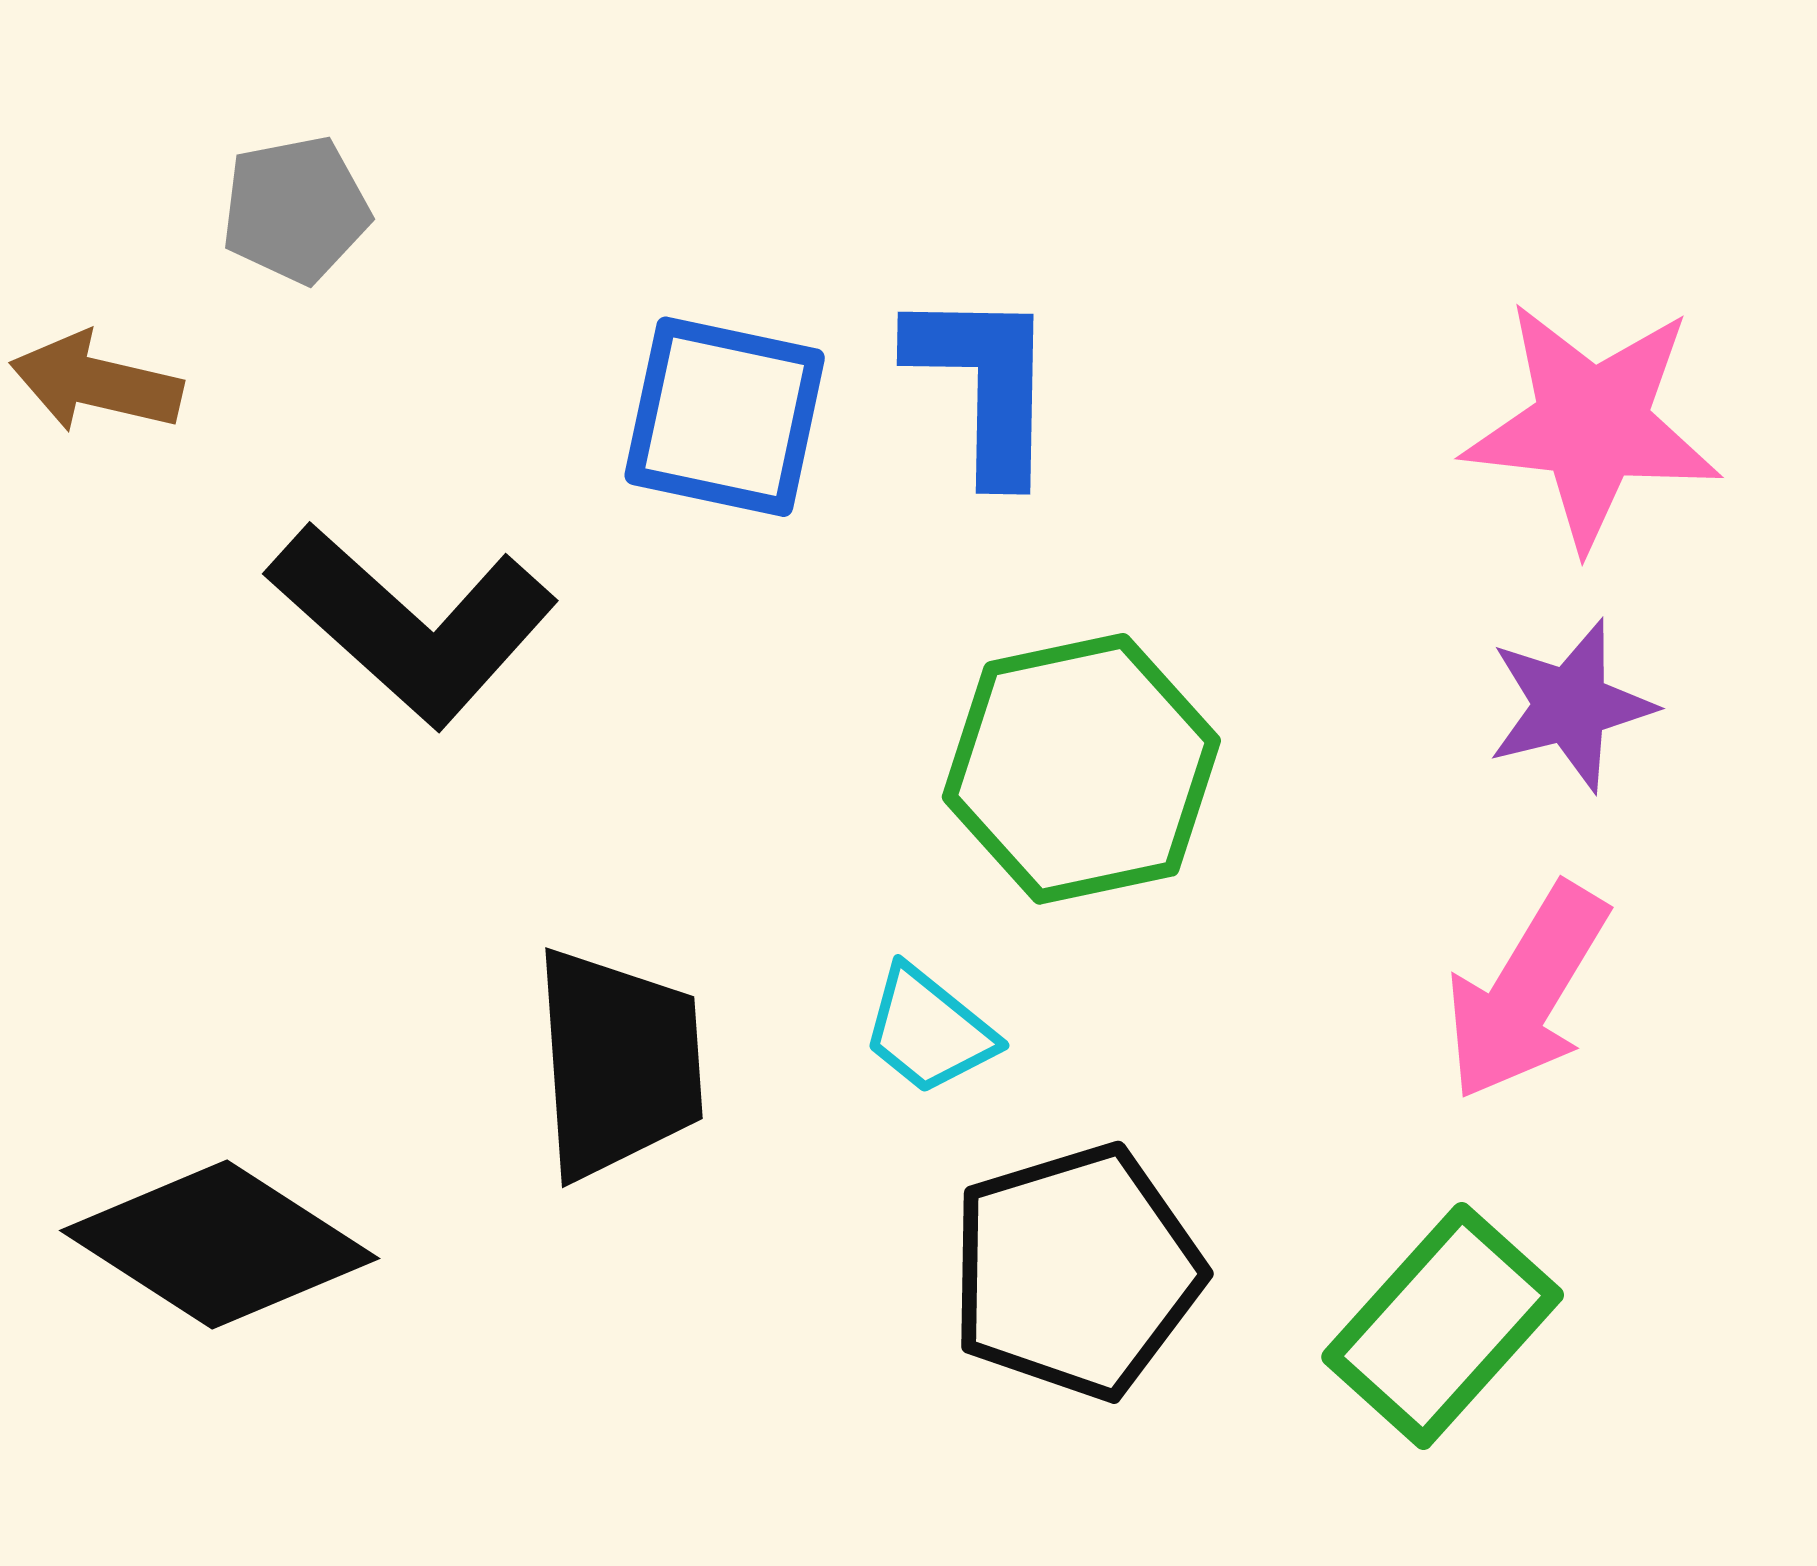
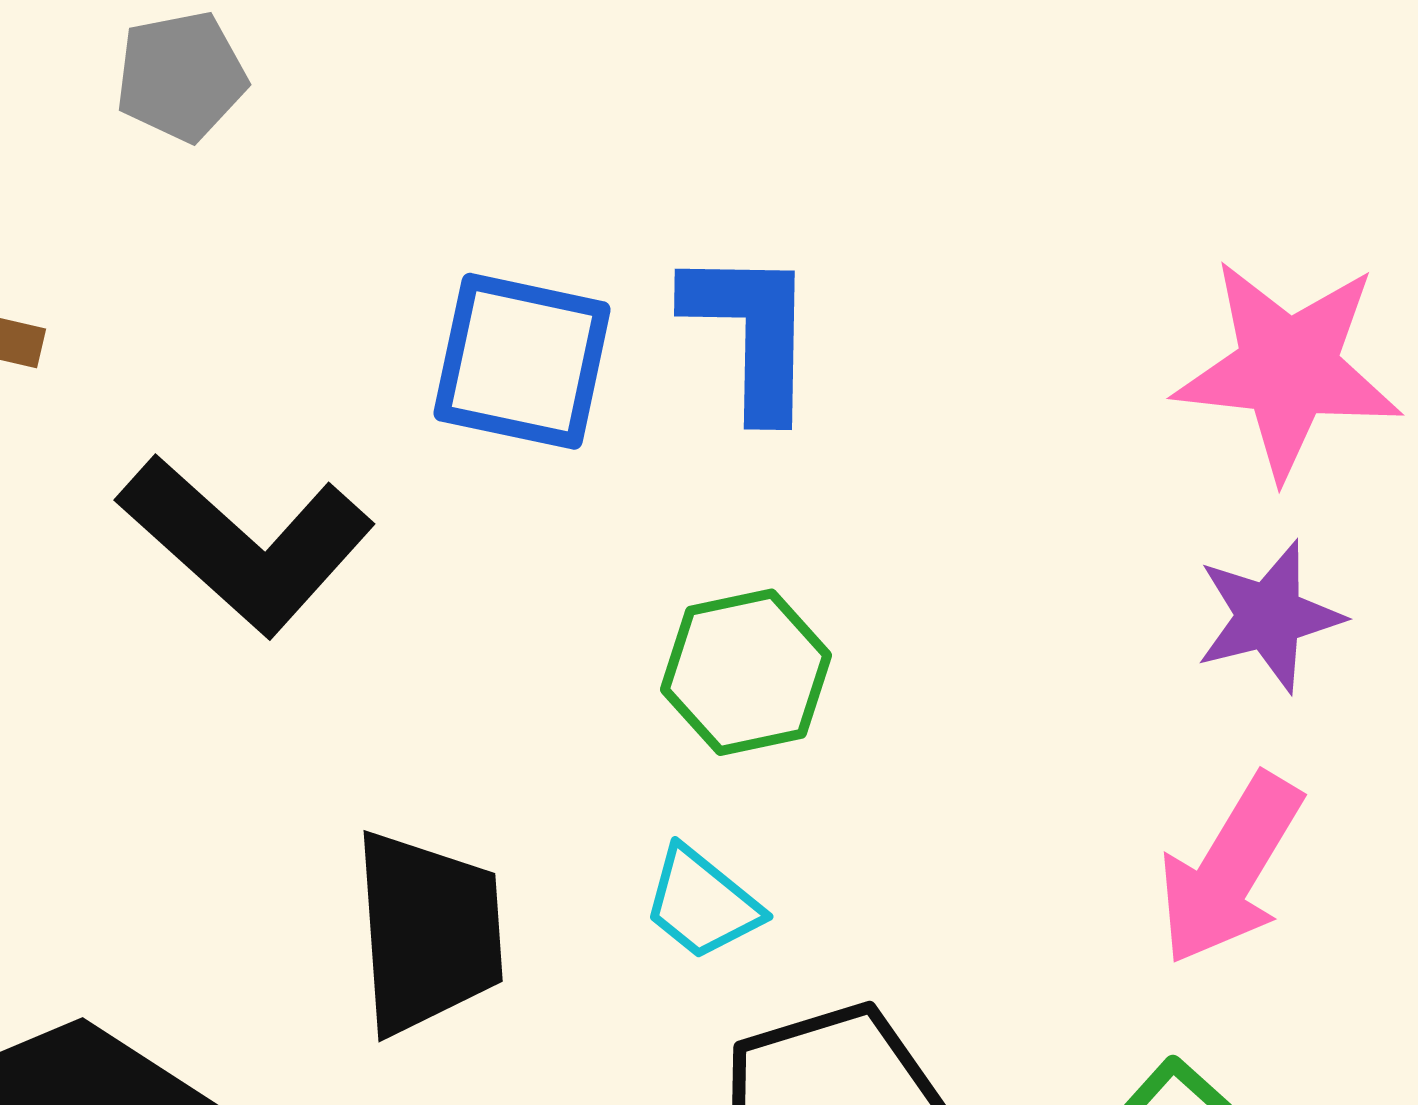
gray pentagon: (296, 209) -> (181, 76), moved
green hexagon: (1081, 769) -> (746, 672), moved, size x0.7

